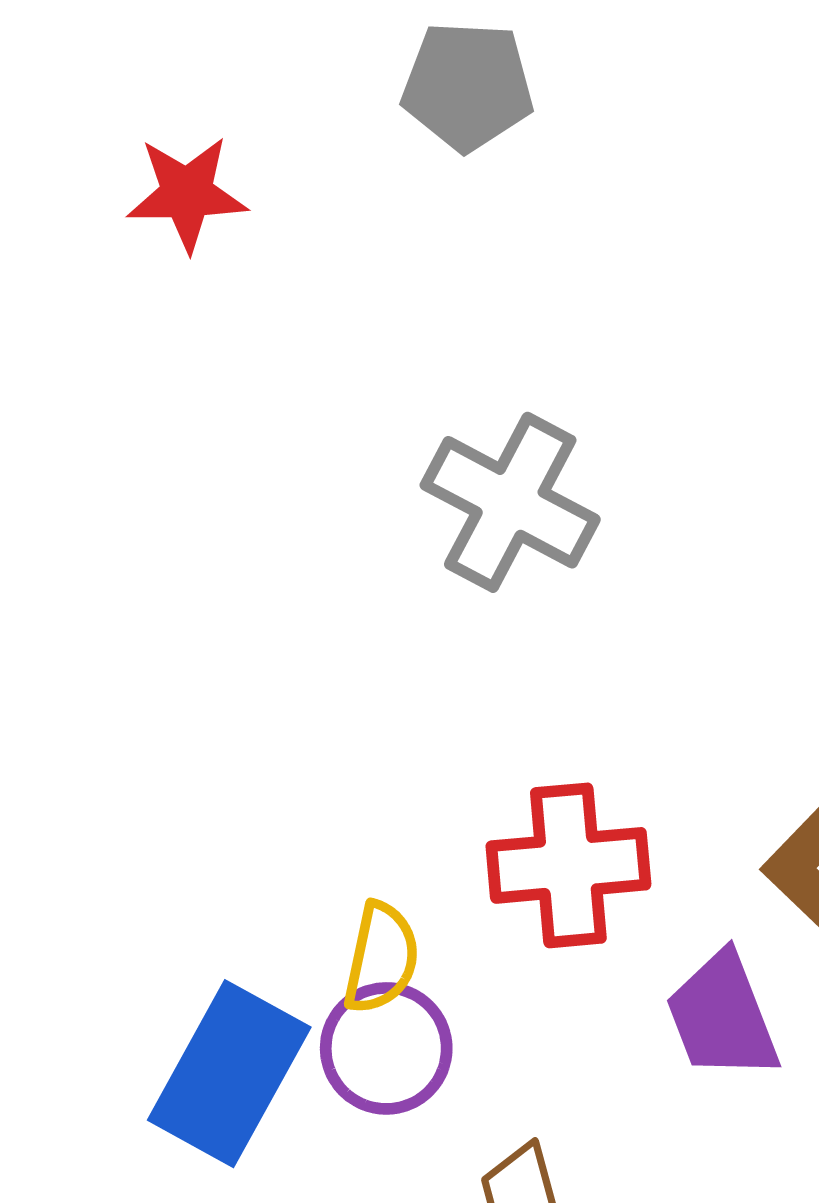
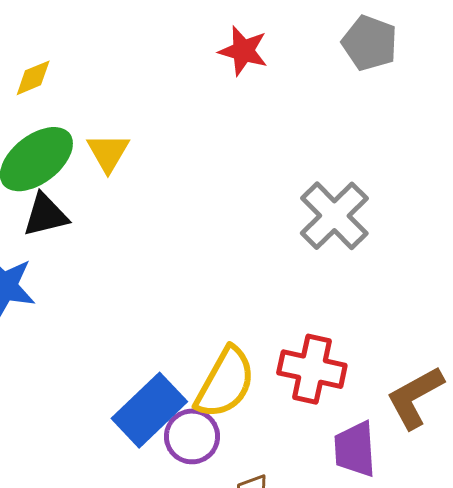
yellow semicircle: (381, 958) -> (225, 383), size x1.6
purple circle: (386, 1048) -> (192, 436), moved

